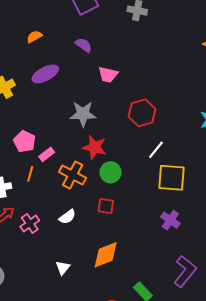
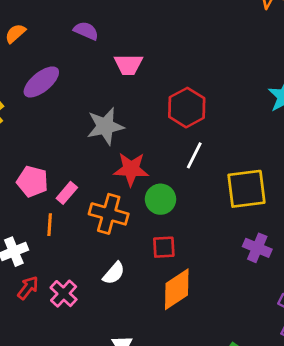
white line: (156, 150) -> (194, 155), moved
orange diamond: (106, 255) -> (177, 289), moved

